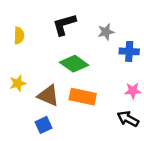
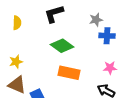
gray star: (106, 32) -> (96, 20), moved
brown triangle: (48, 96) -> (17, 85), moved

